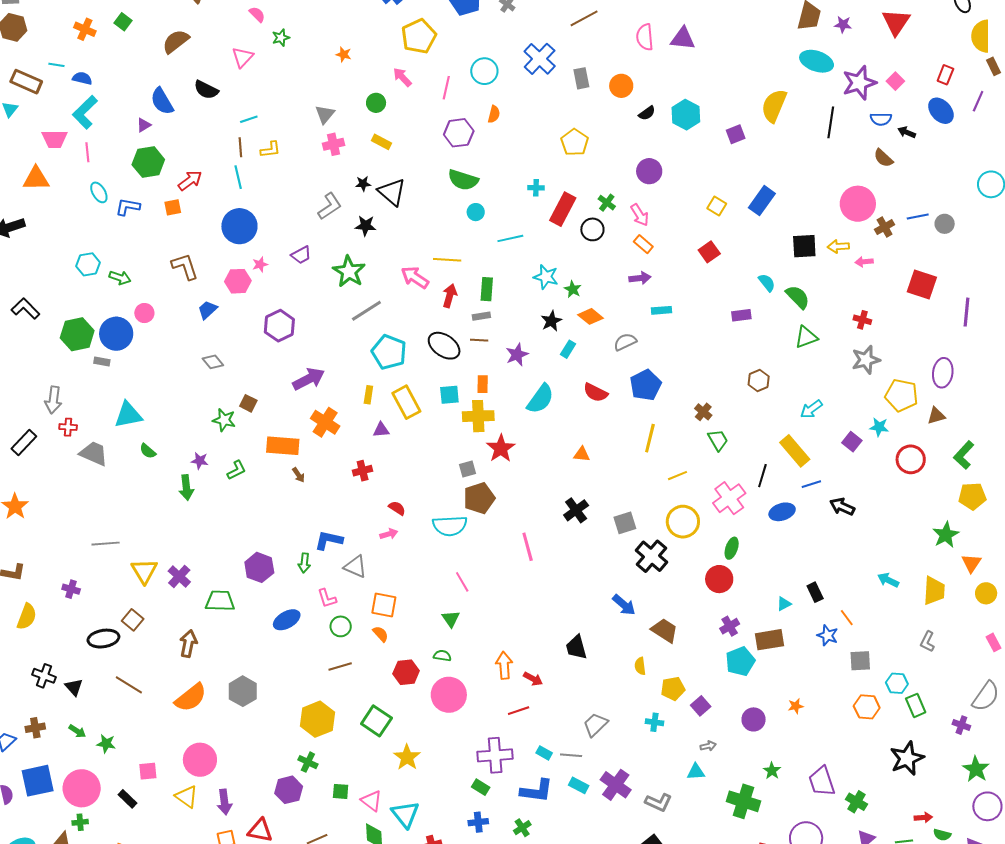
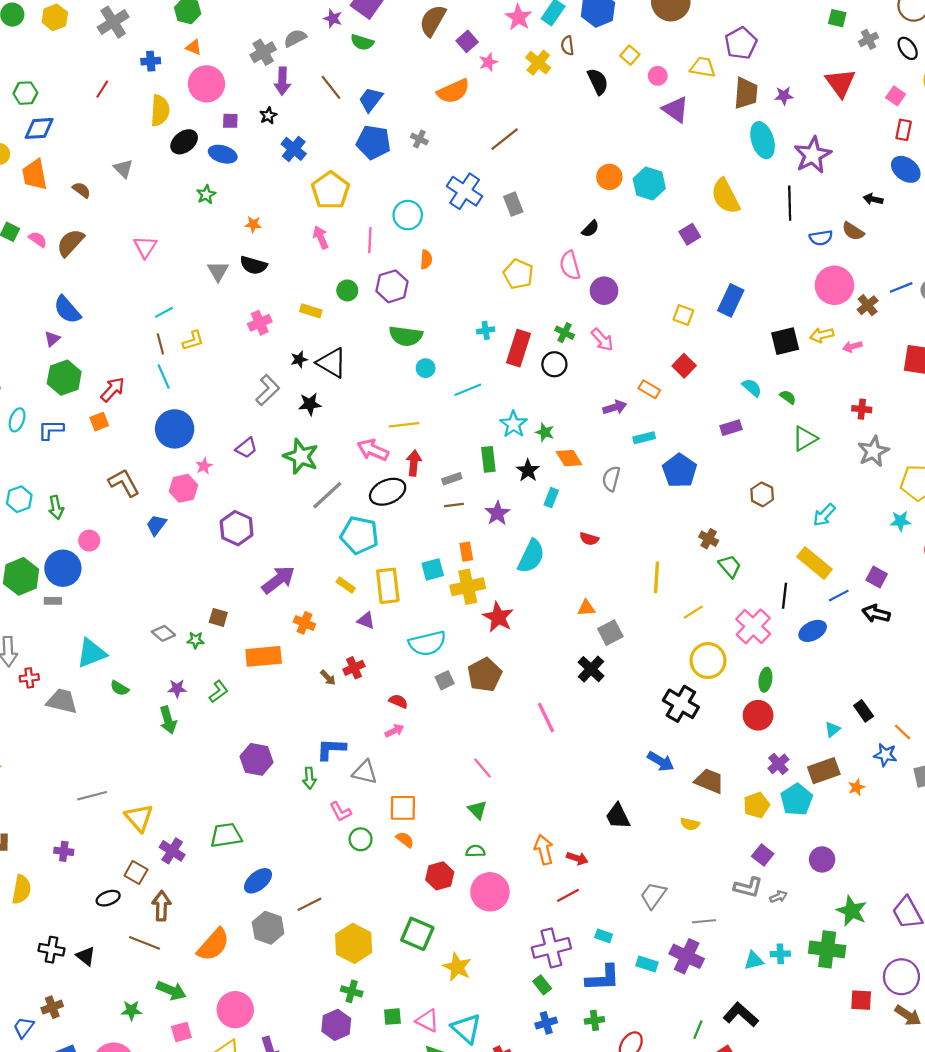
pink semicircle: (257, 14) -> (38, 239), moved
pink semicircle: (645, 37) -> (570, 265), moved
green star: (281, 38) -> (206, 195), moved
purple triangle: (683, 39) -> (676, 109), moved, turned 40
cyan ellipse: (817, 61) -> (763, 140), turned 64
pink arrow: (402, 77) -> (321, 237), turned 30
pink square: (895, 81) -> (896, 96), moved
orange circle: (621, 86) -> (609, 177), moved
black semicircle: (206, 90) -> (253, 265), moved
green circle: (376, 103) -> (347, 290), moved
yellow semicircle: (774, 106) -> (725, 196), turned -40
gray triangle: (325, 114) -> (218, 271), moved
cyan hexagon: (686, 115) -> (649, 184), moved
blue semicircle: (881, 119) -> (821, 238), moved
cyan ellipse: (99, 192) -> (17, 420), turned 60
orange rectangle: (643, 244) -> (649, 389), moved
cyan star: (546, 277) -> (514, 424), turned 30
green arrow: (120, 278) -> (56, 507), turned 70
green rectangle: (487, 289) -> (488, 459), moved
green semicircle: (798, 297) -> (788, 397), size x0.6
orange diamond: (590, 316) -> (569, 458), turned 30
gray semicircle: (625, 342) -> (611, 479), turned -40
black ellipse: (444, 346) -> (388, 492), moved, turned -48
gray diamond: (213, 362) -> (163, 633), moved
blue pentagon: (646, 385) -> (680, 471), moved
red semicircle: (595, 393) -> (589, 539), size x0.7
yellow rectangle: (368, 395) -> (346, 585), turned -54
yellow rectangle: (406, 402) -> (388, 586), turned 32
green star: (224, 420) -> (196, 640), size x0.7
orange cross: (325, 422) -> (304, 623), size x0.7
purple triangle: (381, 430) -> (366, 620), turned 36
purple square: (852, 442) -> (877, 577), moved
gray square: (468, 469) -> (445, 680), moved
brown arrow: (298, 475) -> (328, 678), moved
gray square: (625, 523) -> (610, 633), moved
cyan semicircle: (450, 526) -> (427, 643), moved
purple hexagon: (259, 567) -> (256, 759), moved
purple cross: (179, 576) -> (172, 851), moved
blue ellipse: (287, 620) -> (258, 881), moved
black ellipse: (103, 639) -> (108, 898), size x0.7
brown arrow: (188, 644) -> (161, 906), moved
brown line: (340, 666) -> (309, 904), moved
yellow semicircle: (640, 666) -> (690, 824), turned -60
yellow pentagon: (673, 688) -> (757, 805), moved
orange star: (796, 706) -> (856, 787), moved
cyan cross: (654, 722) -> (780, 954), moved
green arrow: (77, 731) -> (171, 991), moved, size x1.5
gray line: (571, 755) -> (704, 921), moved
green star: (772, 771) -> (852, 911), size x1.6
cyan triangle: (696, 772) -> (754, 961), moved
green rectangle: (481, 787) -> (542, 985), turned 30
gray L-shape: (658, 802) -> (748, 887), moved
green cross: (522, 828) -> (594, 1020), turned 36

